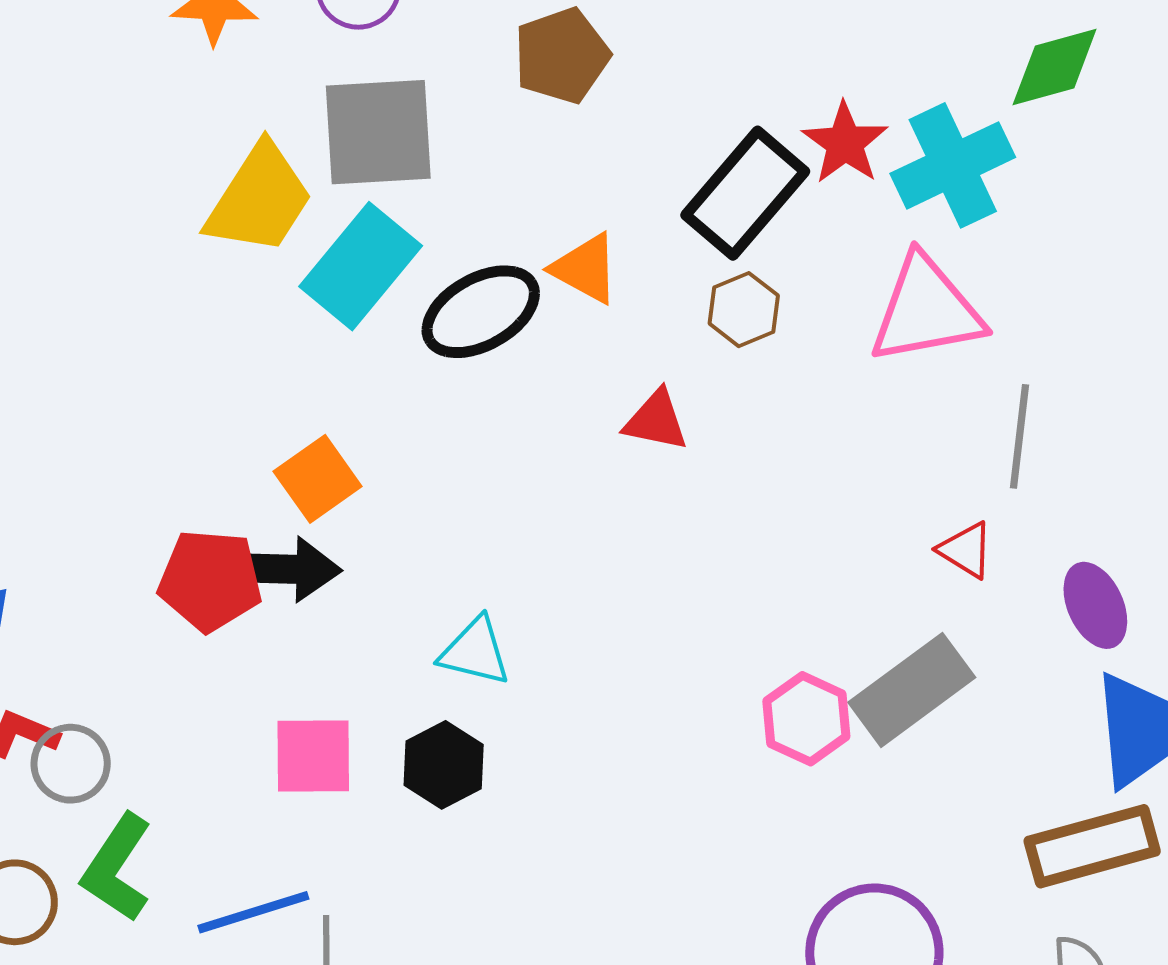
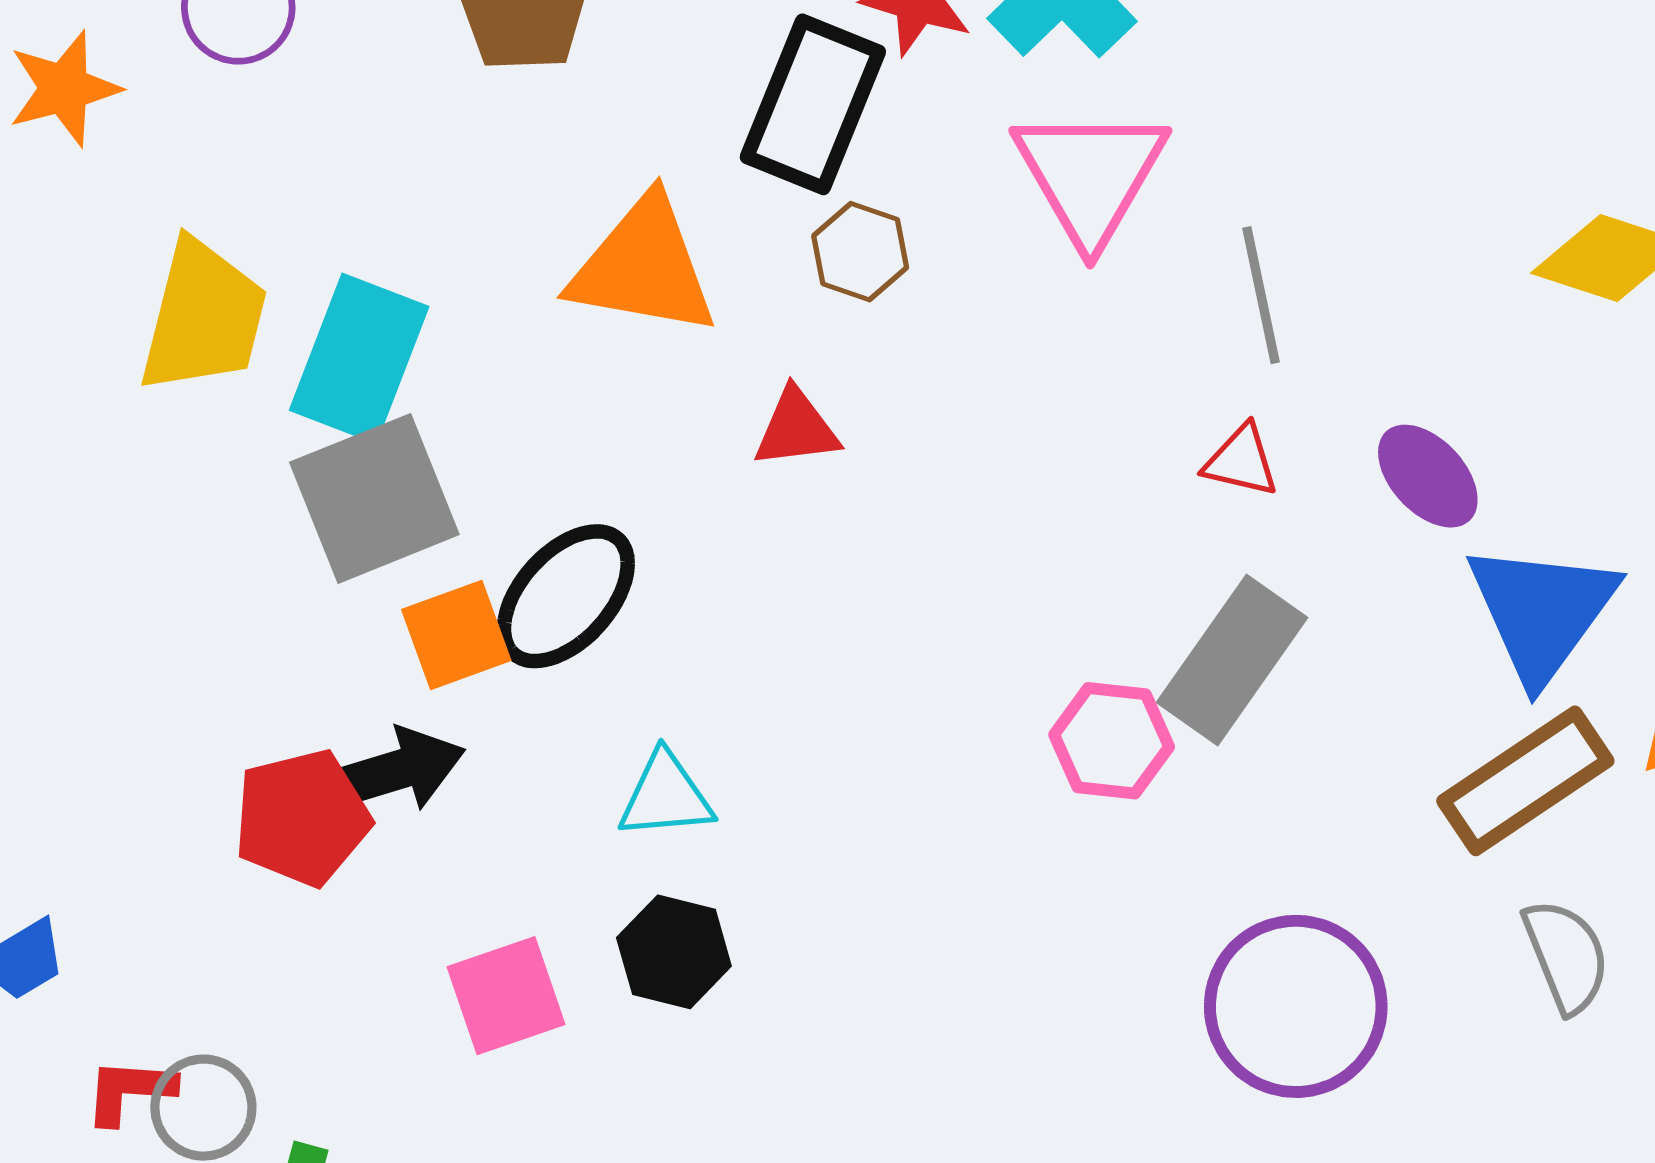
gray square: (378, 132) -> (374, 498), moved
orange triangle: (585, 269) -> (643, 267), size x1.6
pink triangle: (926, 310) -> (1090, 175), turned -31
black ellipse: (481, 312) -> (566, 596), moved
orange square: (318, 479) -> (456, 635), moved, turned 34

